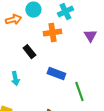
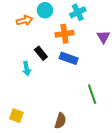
blue rectangle: (56, 74) -> (69, 58), moved
cyan arrow: (15, 79) -> (27, 69), moved

